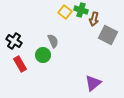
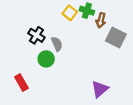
black cross: (14, 41) -> (36, 35), moved
red rectangle: (20, 64) -> (21, 83), moved

